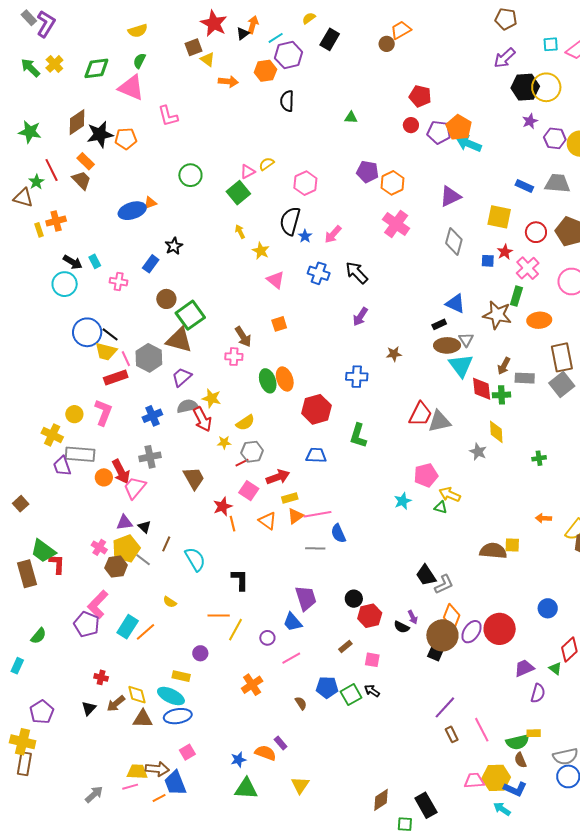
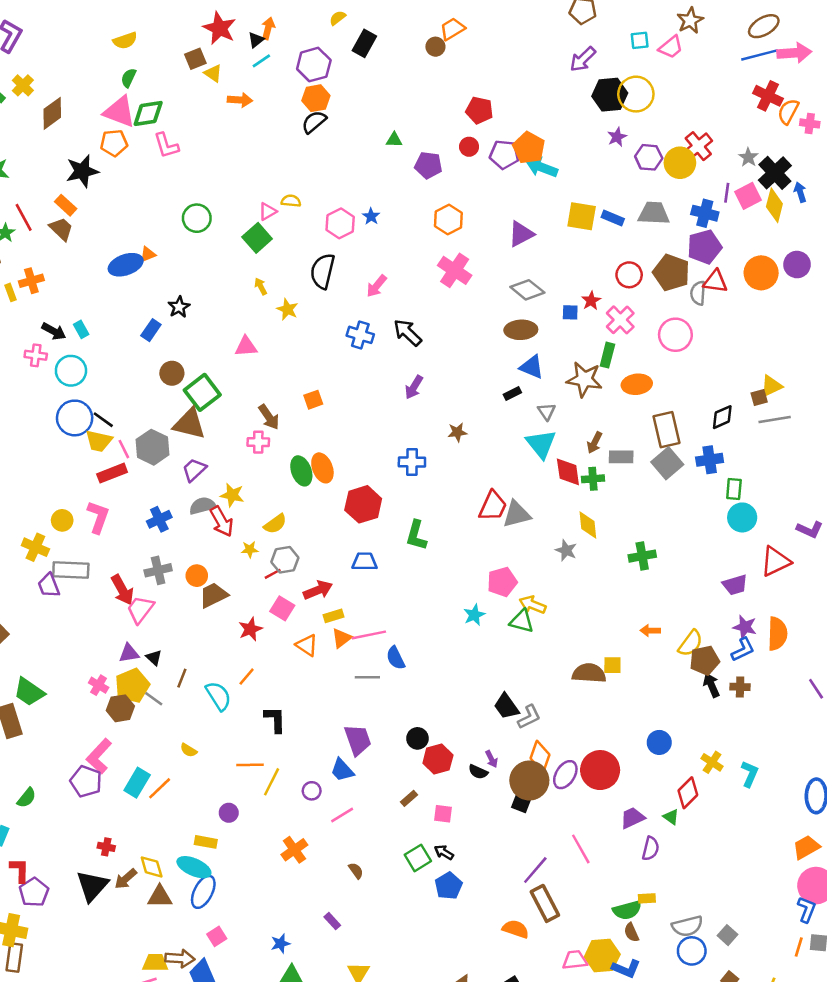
cyan line: (276, 38) -> (261, 61), moved
green diamond: (96, 68) -> (148, 113), moved
orange hexagon: (265, 71) -> (316, 98), moved
black semicircle: (287, 101) -> (314, 122), turned 50
brown diamond: (77, 122) -> (52, 113), moved
orange pentagon: (126, 139) -> (114, 143), moved
yellow semicircle: (267, 164) -> (291, 201), turned 42
purple pentagon: (368, 172) -> (428, 165), moved
yellow square: (499, 217) -> (582, 216), moved
blue star: (305, 236) -> (371, 216), moved
gray diamond: (454, 241) -> (527, 290), turned -64
pink triangle: (276, 280) -> (246, 346), moved, turned -42
pink cross: (119, 282) -> (36, 355), moved
cyan circle: (65, 284) -> (71, 371), moved
brown ellipse: (447, 345) -> (521, 330), moved
green cross: (539, 458) -> (642, 556), size x1.5
orange circle: (104, 477) -> (197, 576), moved
brown trapezoid: (194, 478) -> (213, 595), turned -85
green triangle: (441, 507) -> (522, 621), size x1.5
orange line: (232, 524) -> (247, 677), moved, turned 56
red L-shape: (57, 564) -> (20, 870), moved
blue pentagon: (327, 687) -> (448, 886), moved, turned -30
black triangle: (89, 708) -> (92, 886), size x1.8
blue ellipse: (178, 716) -> (203, 892), turned -52
pink line: (482, 730) -> (581, 849), moved
brown rectangle: (452, 734) -> (545, 903), size x1.8
orange semicircle: (265, 753) -> (516, 929), moved

